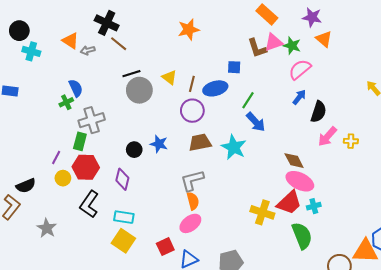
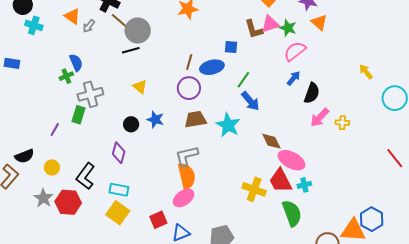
gray arrow: (88, 50) -> (89, 26), turned -40
yellow triangle: (169, 77) -> (140, 87), moved
gray circle: (139, 90) -> (138, 30), moved
brown diamond: (294, 161) -> (271, 141), moved
red hexagon: (86, 167) -> (68, 202), moved
yellow circle: (63, 178) -> (52, 167), moved
orange semicircle: (193, 201) -> (187, 176), size x1.5
red trapezoid: (289, 203) -> (281, 181), turned 104

